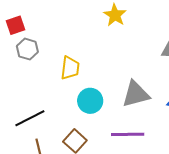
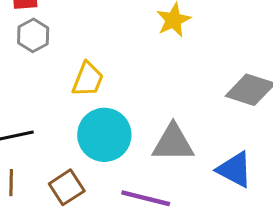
cyan circle: (90, 101) -> (104, 135), size x1.4

